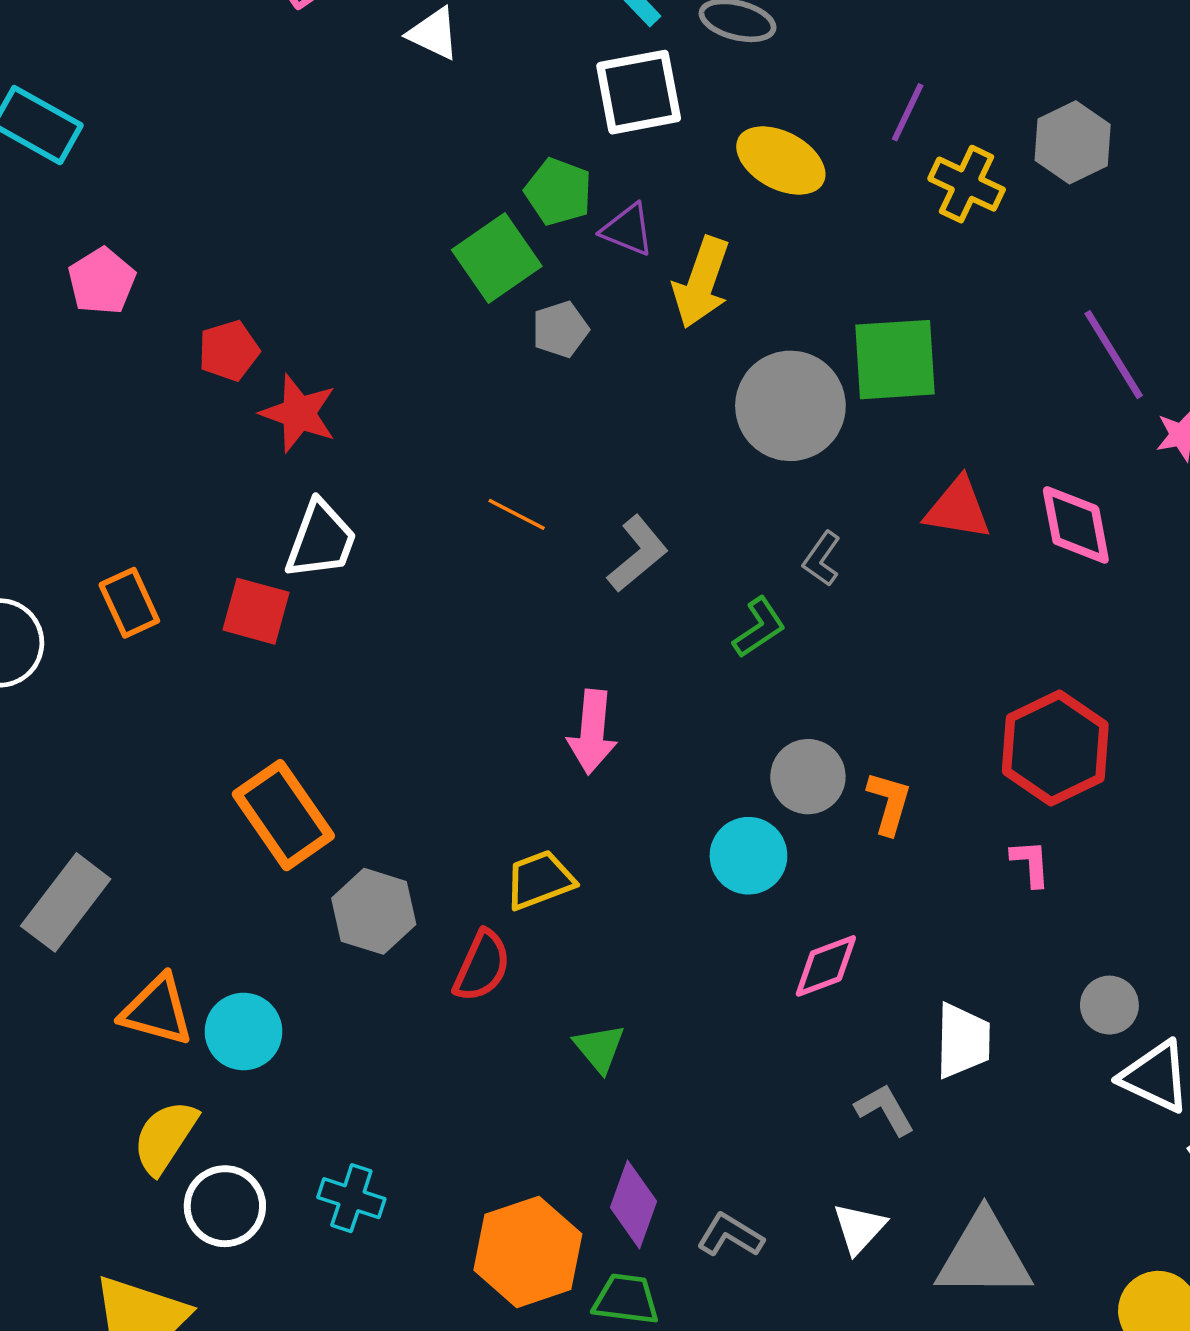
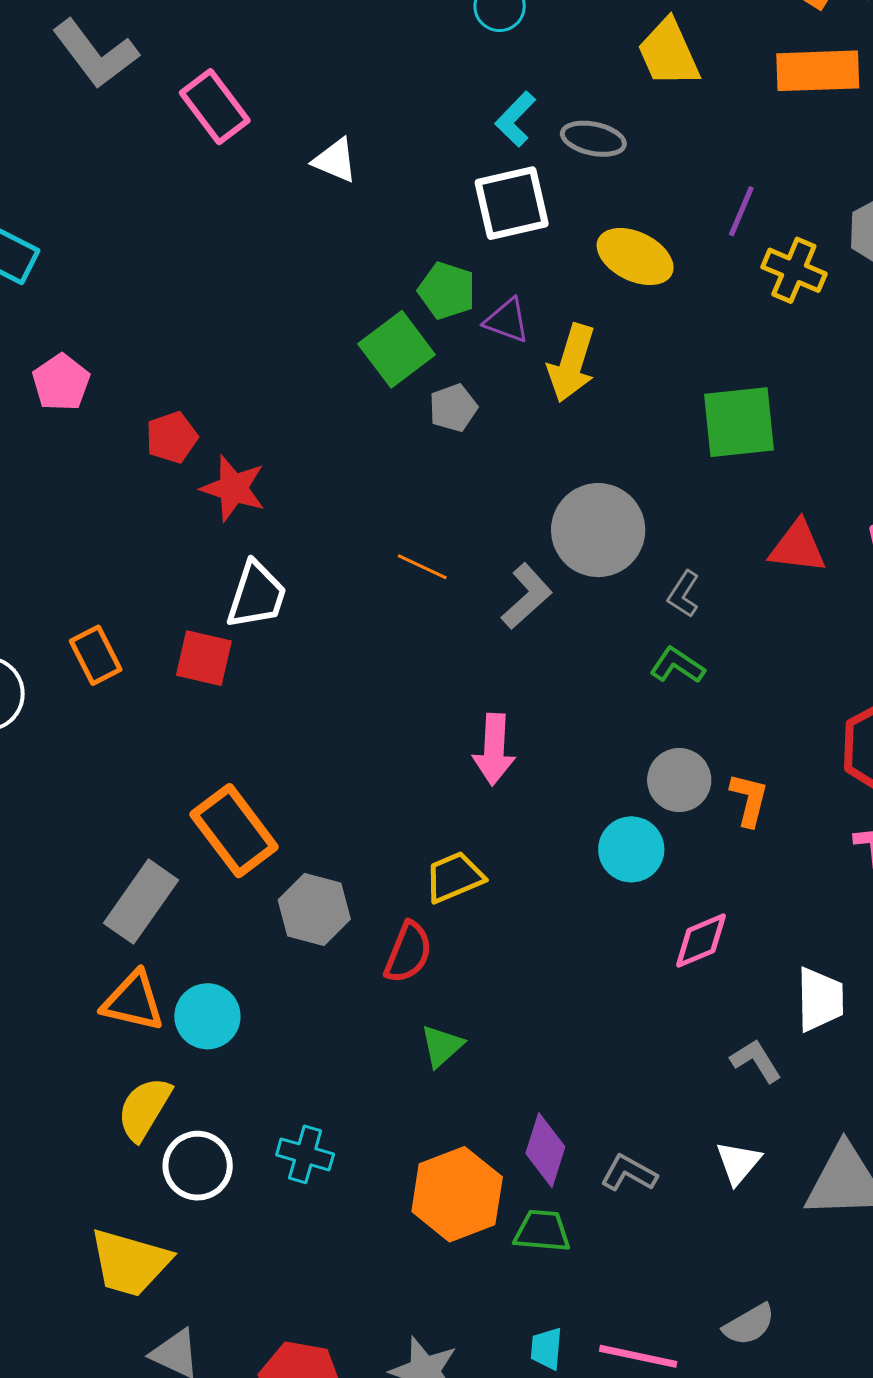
gray circle: (790, 406) -> (598, 530), moved
green L-shape: (759, 628) -> (677, 665), moved, turned -110
gray rectangle: (66, 902) -> (141, 902), moved
green triangle: (599, 1048) -> (442, 1046), moved, turned 30

